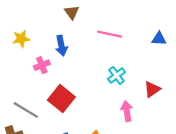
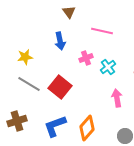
yellow star: (21, 39) -> (25, 57), moved
pink cross: (42, 65) -> (86, 58), moved
gray line: (26, 110) -> (29, 84), moved

